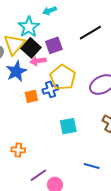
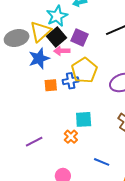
purple square: (54, 45) -> (80, 37), turned 36
orange cross: (18, 150) -> (71, 137), moved, turned 32
purple line: (38, 175) -> (34, 142), moved

